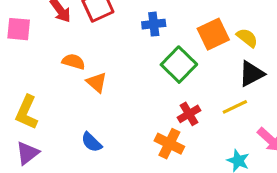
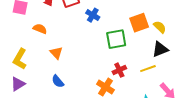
blue cross: (154, 24) -> (93, 15), moved, turned 32
orange semicircle: (74, 62) -> (40, 29), moved
green square: (179, 65) -> (116, 39), turned 30
orange triangle: (97, 82) -> (56, 53), moved

